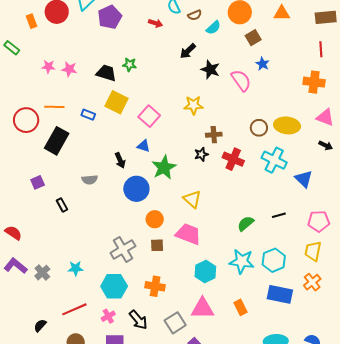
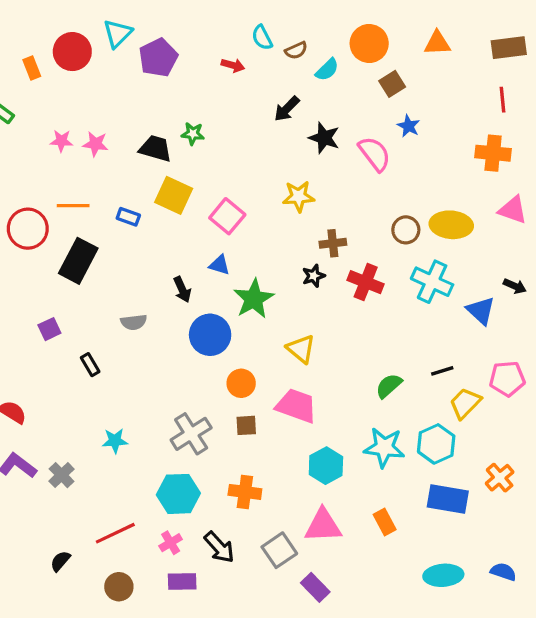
black arrow: (326, 145) -> (515, 286), moved
yellow trapezoid: (313, 251) -> (465, 403), moved, turned 35
cyan star: (75, 268) -> (115, 441), moved

